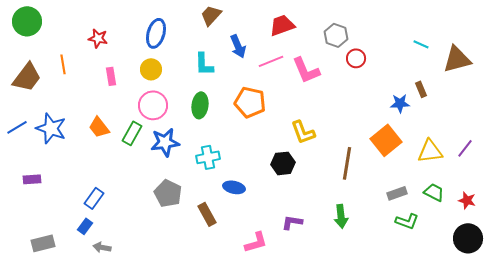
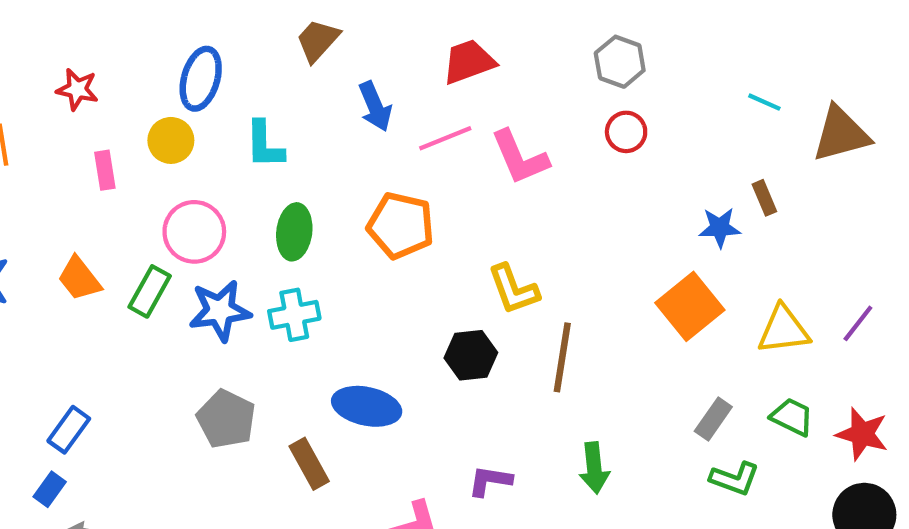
gray hexagon: (336, 35) -> (620, 62), moved
cyan L-shape: (204, 64) -> (264, 145), moved
yellow circle: (151, 69) -> (171, 140), moved
cyan cross: (208, 157) -> (294, 315), moved
brown line: (347, 163) -> (562, 357), moved
blue ellipse: (234, 187) -> (367, 406), size x1.4
gray rectangle: (397, 193) -> (713, 419), turned -36
red star: (467, 200) -> (862, 434), size x1.4

